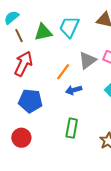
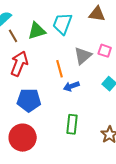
orange line: (63, 72) -> (59, 69), turned -48
red circle: (21, 138) -> (23, 138), size x1.4

